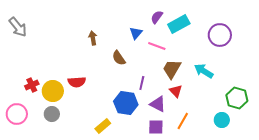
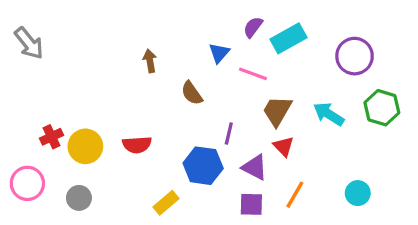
red semicircle: (77, 82) -> (137, 145), moved
green hexagon: (237, 98) -> (382, 108), moved
gray circle: (52, 114) -> (79, 198), moved

